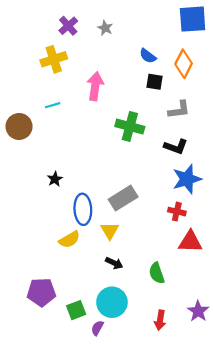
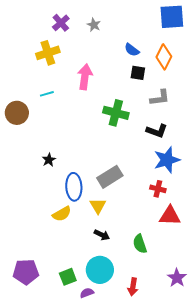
purple pentagon: (41, 292) -> (26, 272), moved
red arrow: (160, 320) -> (133, 287), moved
purple semicircle: (97, 328) -> (87, 293), turned 40

